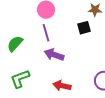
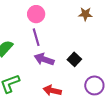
black square: (84, 28) -> (74, 59), moved, turned -32

